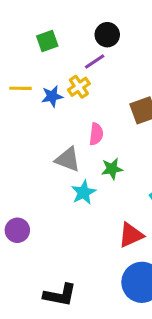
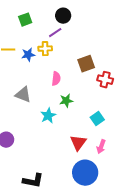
yellow cross: (79, 87) -> (45, 49), turned 32
gray triangle: (68, 159) -> (23, 95), moved
red triangle: (131, 235) -> (78, 143), turned -30

